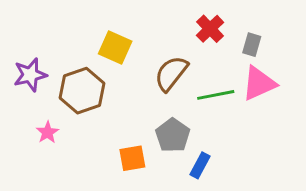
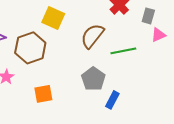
pink triangle: (259, 83) -> (158, 35), moved, size x0.6
orange square: (132, 158) -> (43, 94), moved

